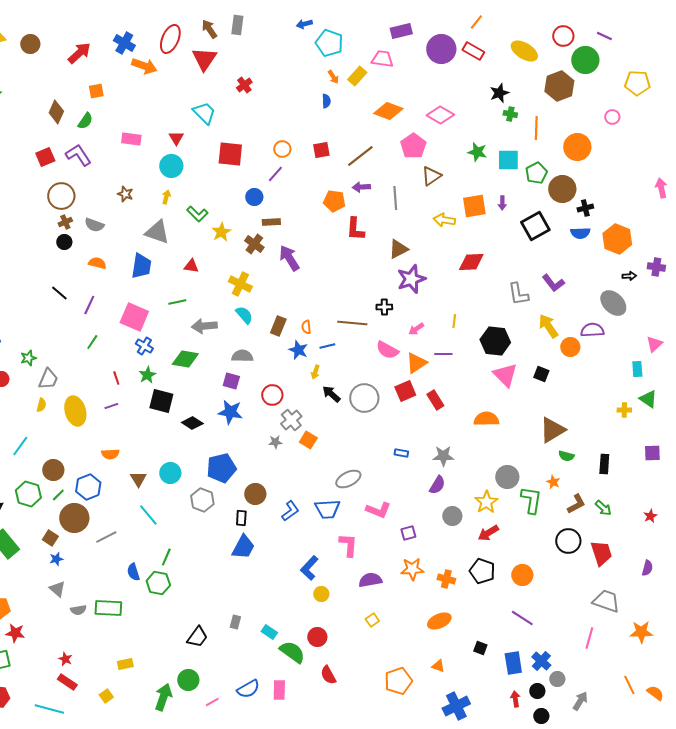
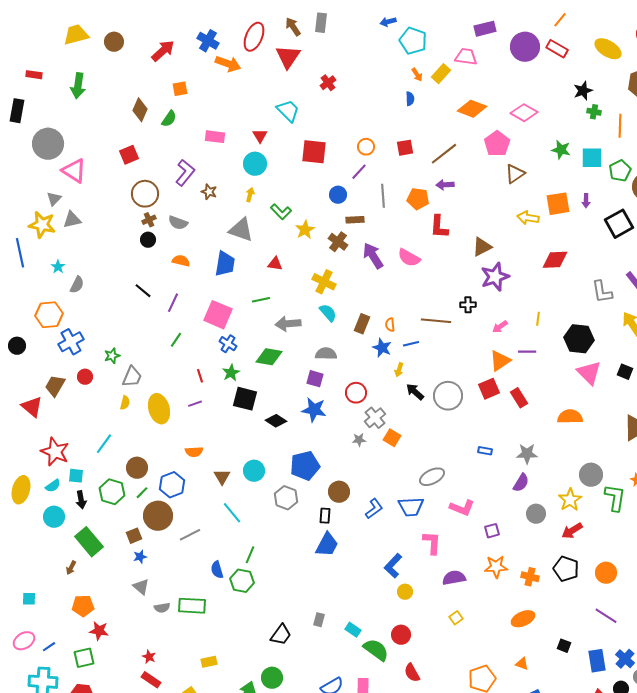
purple L-shape: (78, 155) -> (185, 173), moved, turned 72
gray line: (395, 198) -> (383, 196), moved
pink semicircle: (387, 350) -> (409, 258), moved
brown square: (50, 538) -> (134, 536), turned 35

